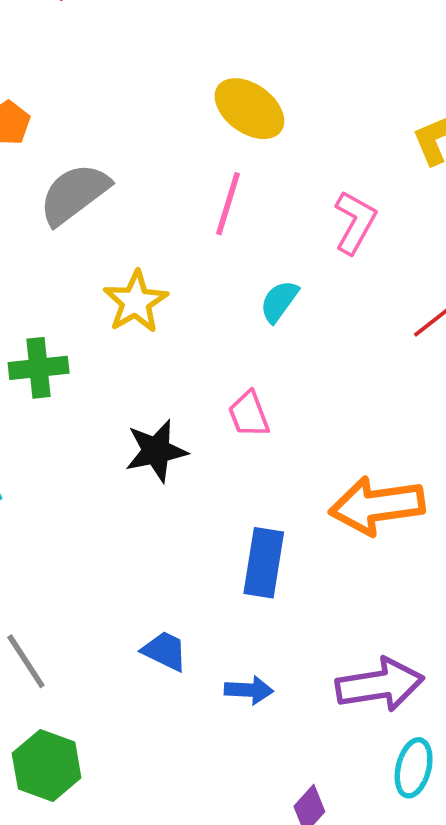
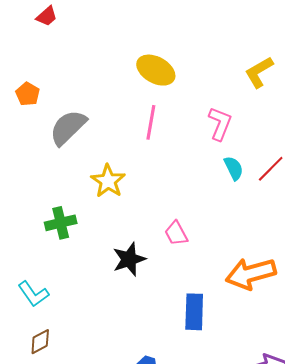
cyan semicircle: (279, 301) -> (234, 168), moved, turned 125

